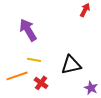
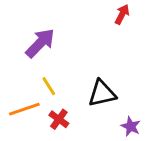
purple arrow: (28, 30) -> (40, 43), turned 75
yellow line: (34, 60) -> (49, 86), turned 48

